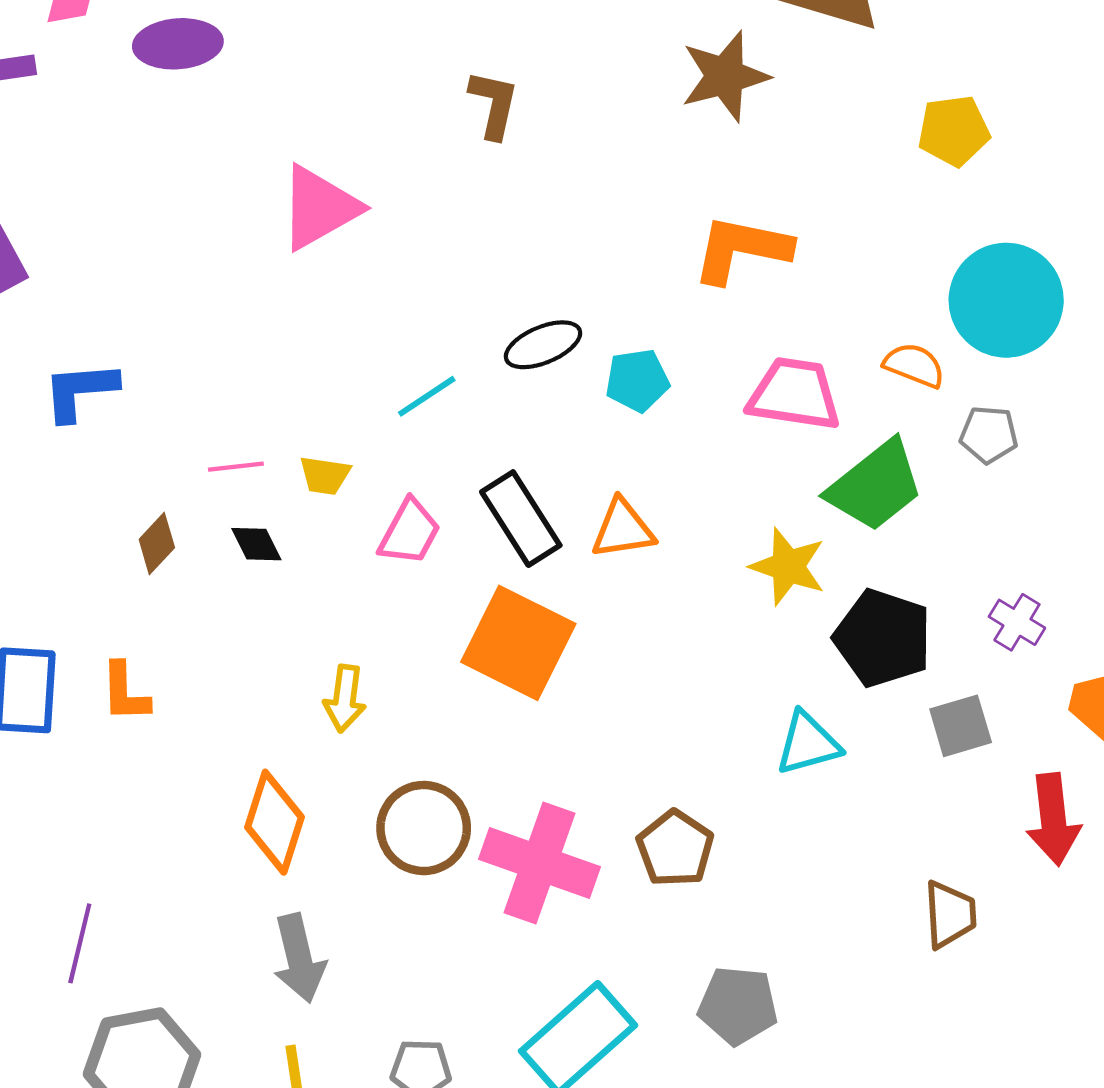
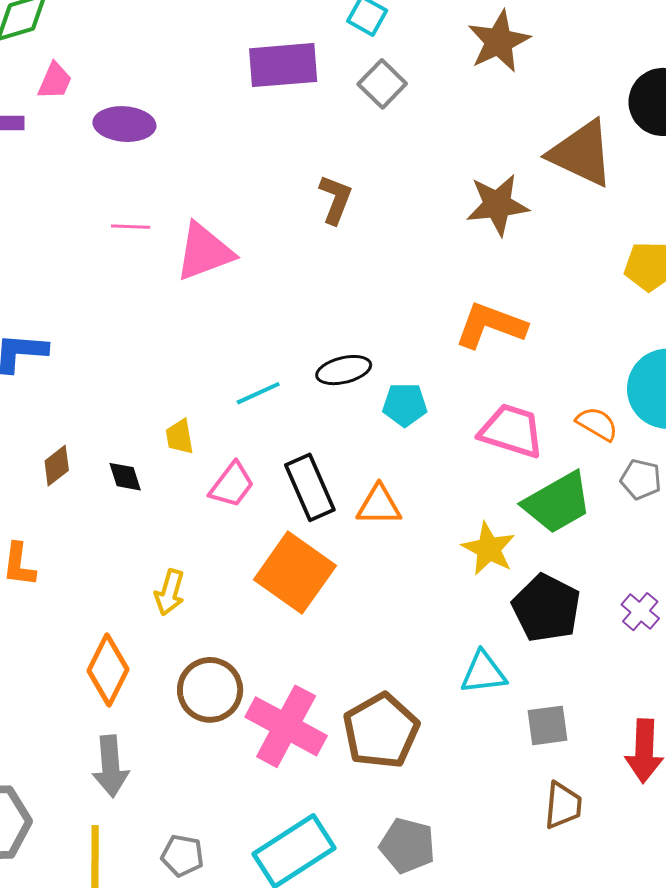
pink line: (236, 467) -> (131, 227), moved
yellow trapezoid: (325, 475) -> (180, 437), turned 63
gray square: (961, 726) -> (548, 725), moved
brown pentagon: (675, 849) -> (381, 731), size x1.4

